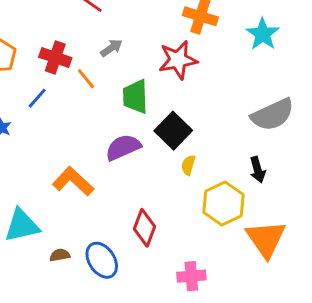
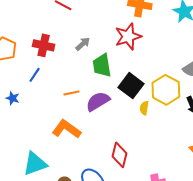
gray arrow: (111, 48) -> (83, 44), moved
orange line: (86, 79) -> (71, 93), moved, turned -56
yellow hexagon: (223, 203) -> (166, 90), moved

